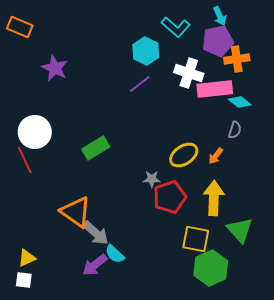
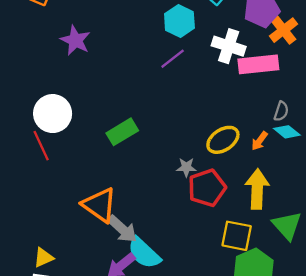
orange cross: (237, 59) -> (283, 30), turned -30
cyan diamond: (240, 102) -> (287, 132), moved
cyan semicircle: (115, 254) -> (144, 253), size x1.5

